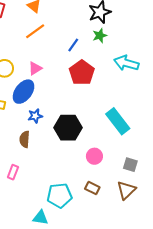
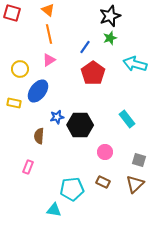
orange line: (35, 31) -> (49, 34), turned -66
pink triangle: (35, 68) -> (49, 60), moved
blue star: (35, 116) -> (57, 117), moved
cyan rectangle: (118, 121) -> (127, 119), size x0.7

